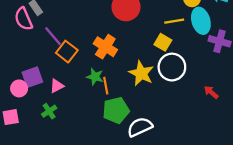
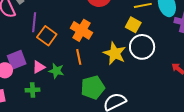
purple line: (53, 36) -> (34, 22), turned 48
green star: (95, 77) -> (56, 71), moved
orange line: (106, 86) -> (79, 57), moved
green cross: (49, 111) -> (33, 90), turned 32

